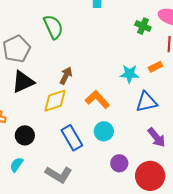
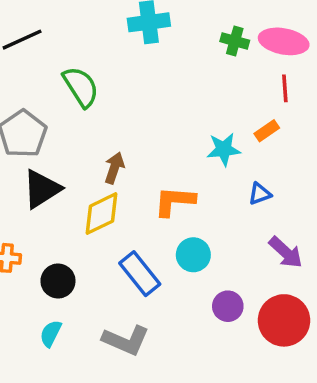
green cross: (143, 26) -> (235, 41), moved
orange L-shape: (97, 99) -> (174, 201), turned -35
blue triangle: (146, 102) -> (260, 194), size x0.6

